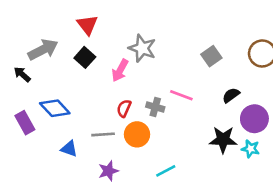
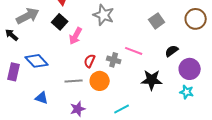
pink arrow: (120, 70) -> (76, 36), moved
purple rectangle: (25, 123) -> (14, 72), turned 42
black star: (223, 140) -> (152, 80), moved
blue triangle: (69, 149) -> (42, 98), moved

